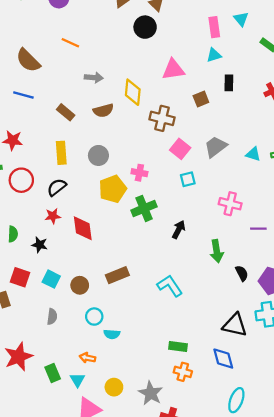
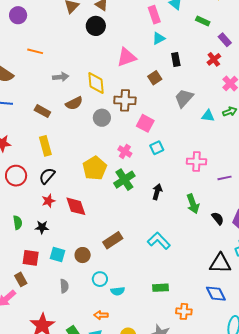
gray trapezoid: (216, 147) -> (184, 98), moved
gray circle: (98, 155) -> (102, 118), moved
pink cross: (139, 173) -> (125, 151), moved, turned 32
green rectangle: (178, 347) -> (160, 288), moved

